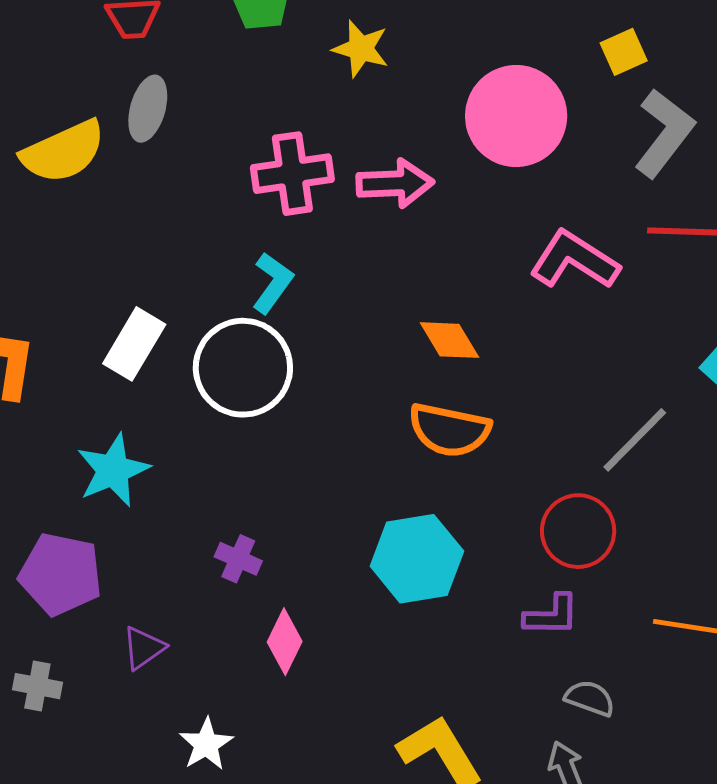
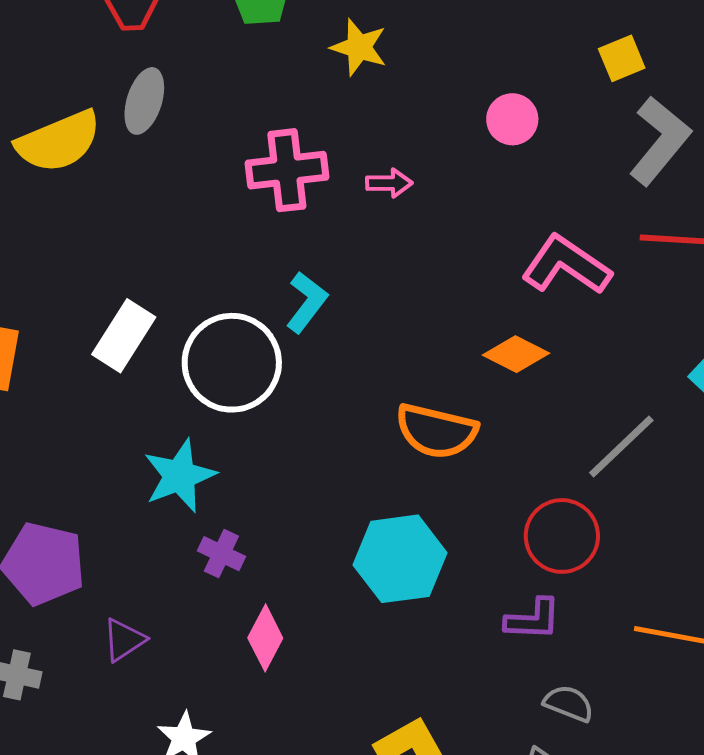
pink circle: (516, 116) -> (512, 119), size x0.5
pink arrow: (395, 183) -> (389, 183), size x0.6
cyan L-shape: (273, 283) -> (307, 302), moved
orange diamond: (449, 340) -> (516, 354), moved, turned -34
cyan star: (113, 470) -> (180, 476), moved

